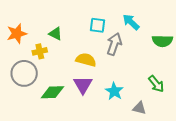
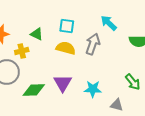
cyan square: (97, 25) -> (67, 26), moved
yellow semicircle: (86, 60) -> (66, 48), moved
cyan star: (114, 91) -> (93, 89), turned -30

